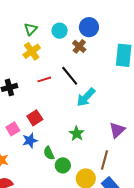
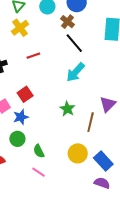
black line: (70, 76) -> (74, 43), moved
green semicircle: (49, 153) -> (39, 151), moved
brown line: (104, 160) -> (91, 122), moved
green circle: (63, 165) -> (17, 139), moved

